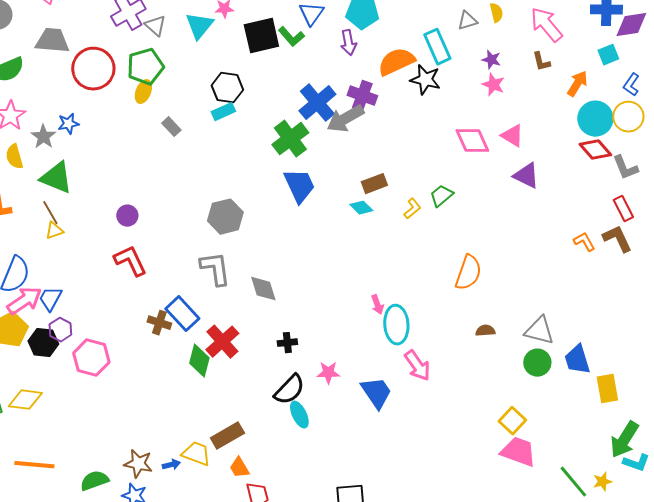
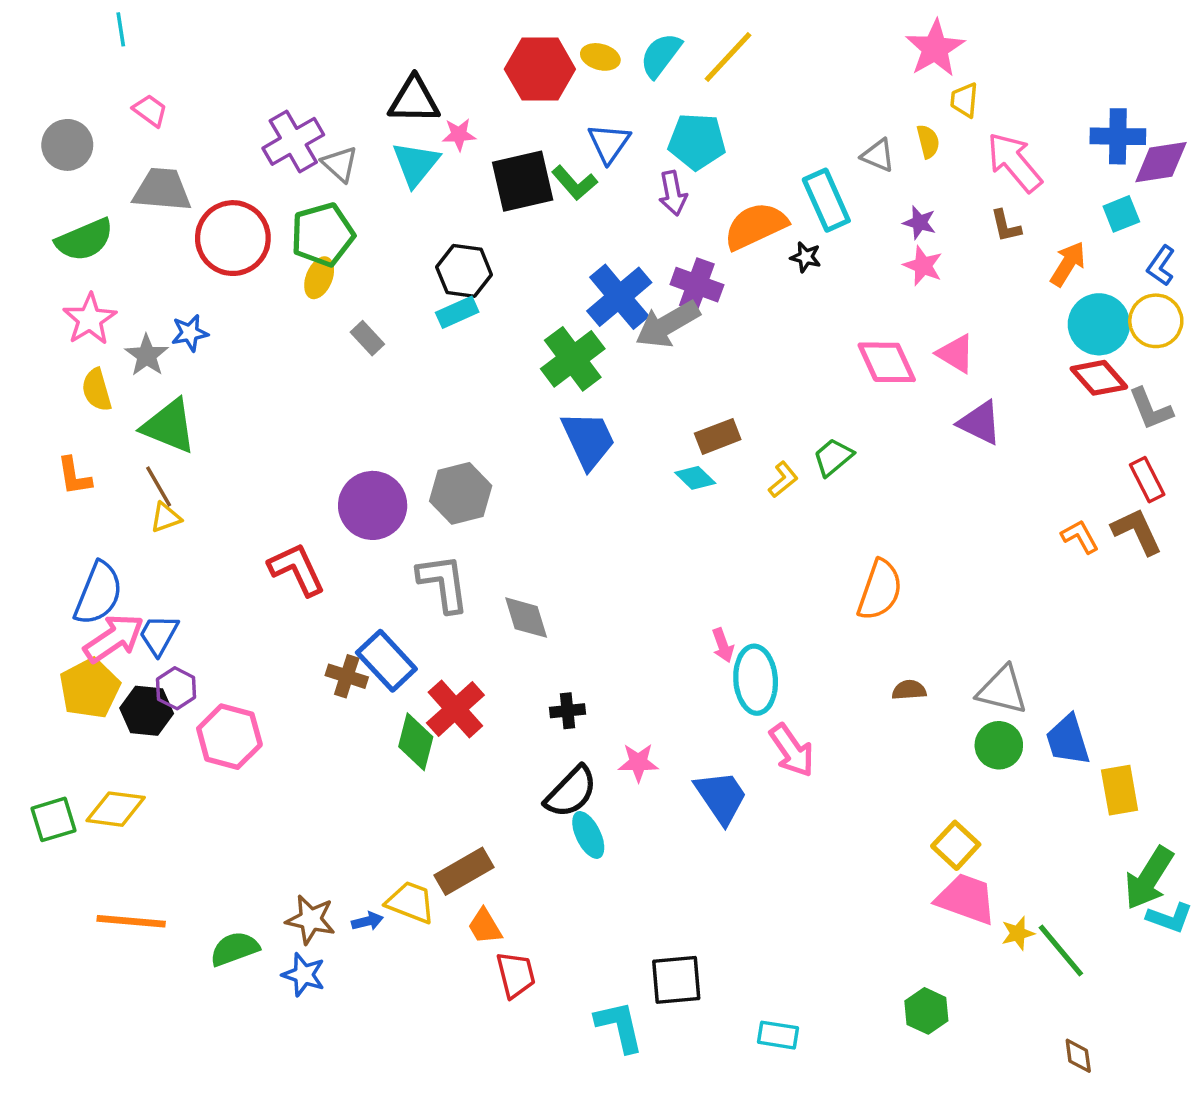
gray triangle: (467, 21) -> (878, 155), turned 40
black star: (425, 80) -> (806, 257), size x0.6
purple circle: (127, 216) -> (373, 505), moved, size x1.8
yellow star: (602, 482) -> (1018, 933), moved

